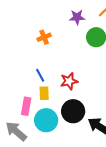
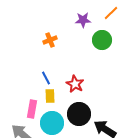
red star: (69, 81) -> (75, 84), turned -30

